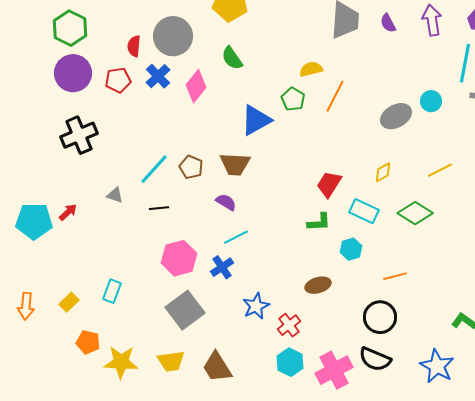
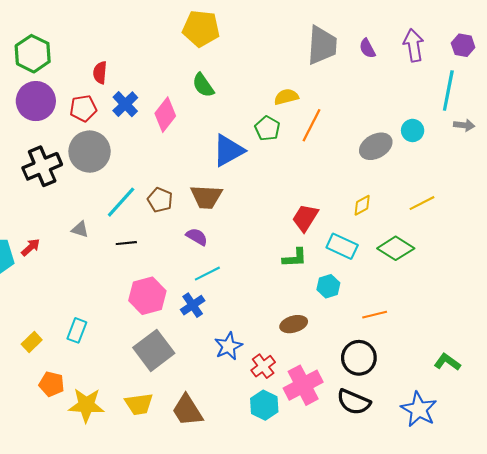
gray circle: (173, 36) -> (90, 152), moved
pink cross: (334, 370) -> (303, 385), moved

